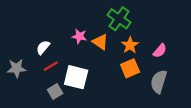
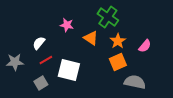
pink star: (79, 36) -> (67, 25), moved
gray semicircle: (159, 82) -> (135, 82), moved, turned 85
gray square: (55, 91) -> (41, 83), moved

